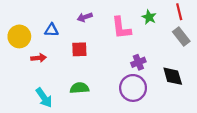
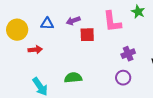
purple arrow: (85, 17) -> (73, 21), moved
red square: (79, 49) -> (87, 35), moved
purple circle: (133, 88) -> (123, 78), size x0.6

